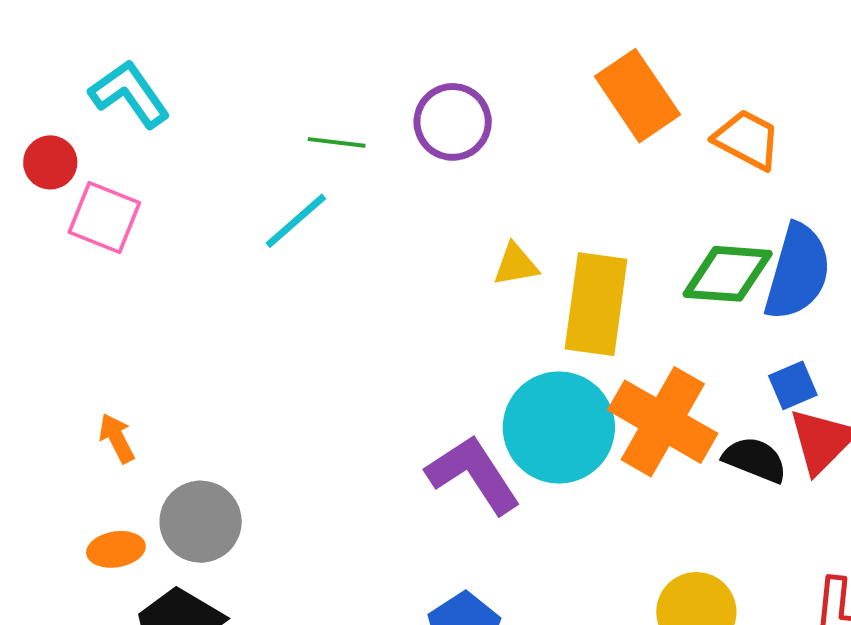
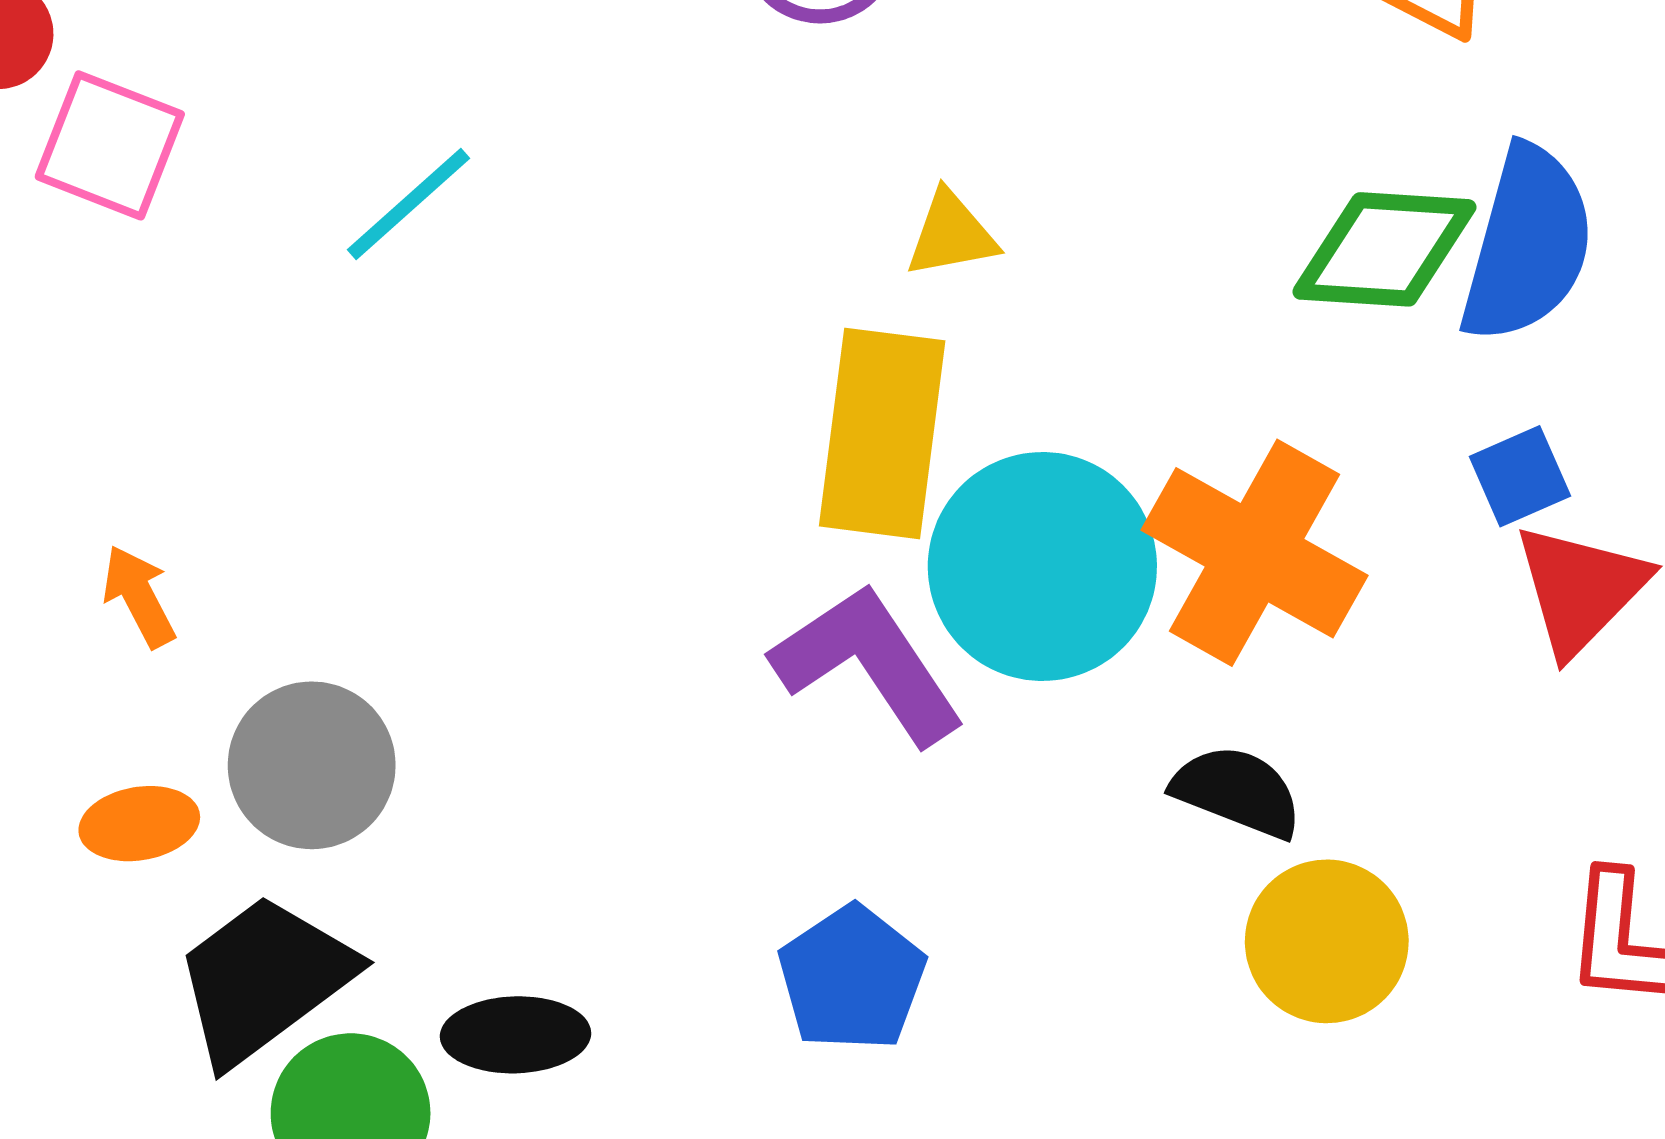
cyan line: (296, 221) -> (409, 204), moved
yellow rectangle: (596, 304) -> (882, 433), moved
black semicircle: (755, 460) -> (1237, 792), moved

